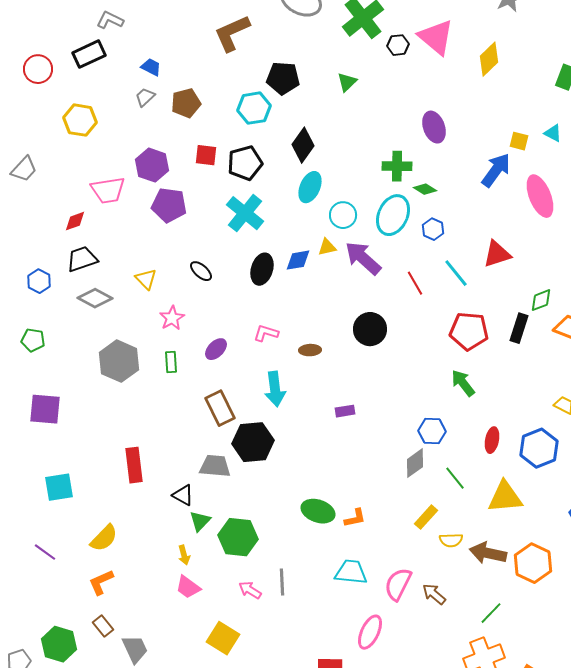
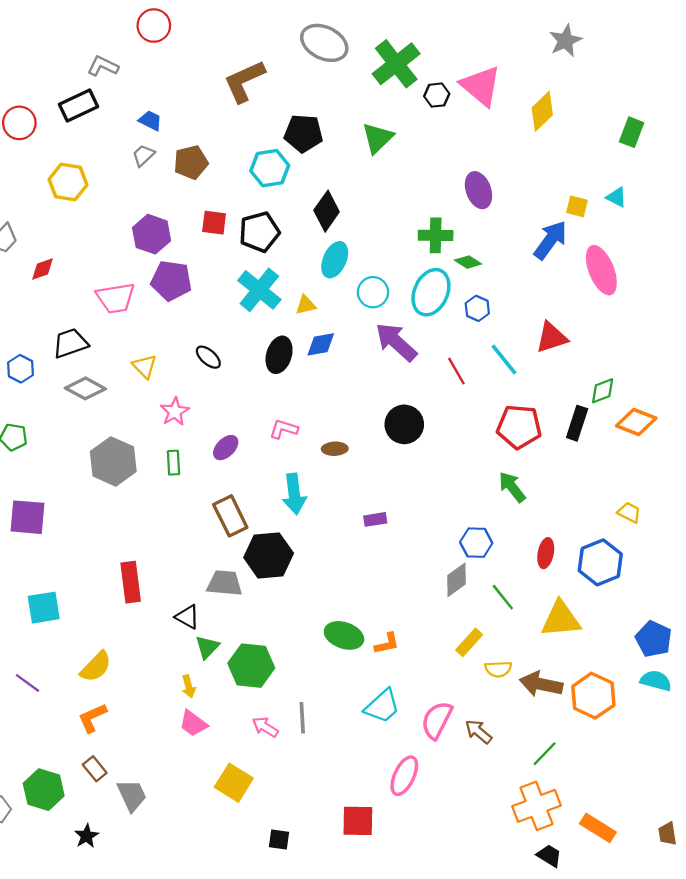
green triangle: (347, 82) -> (378, 138), size x1.4
pink trapezoid: (108, 190) -> (116, 298), moved
red diamond: (75, 221) -> (43, 269), moved
yellow triangle: (327, 247) -> (306, 305), moved
cyan trapezoid: (351, 572) -> (382, 706), turned 132

